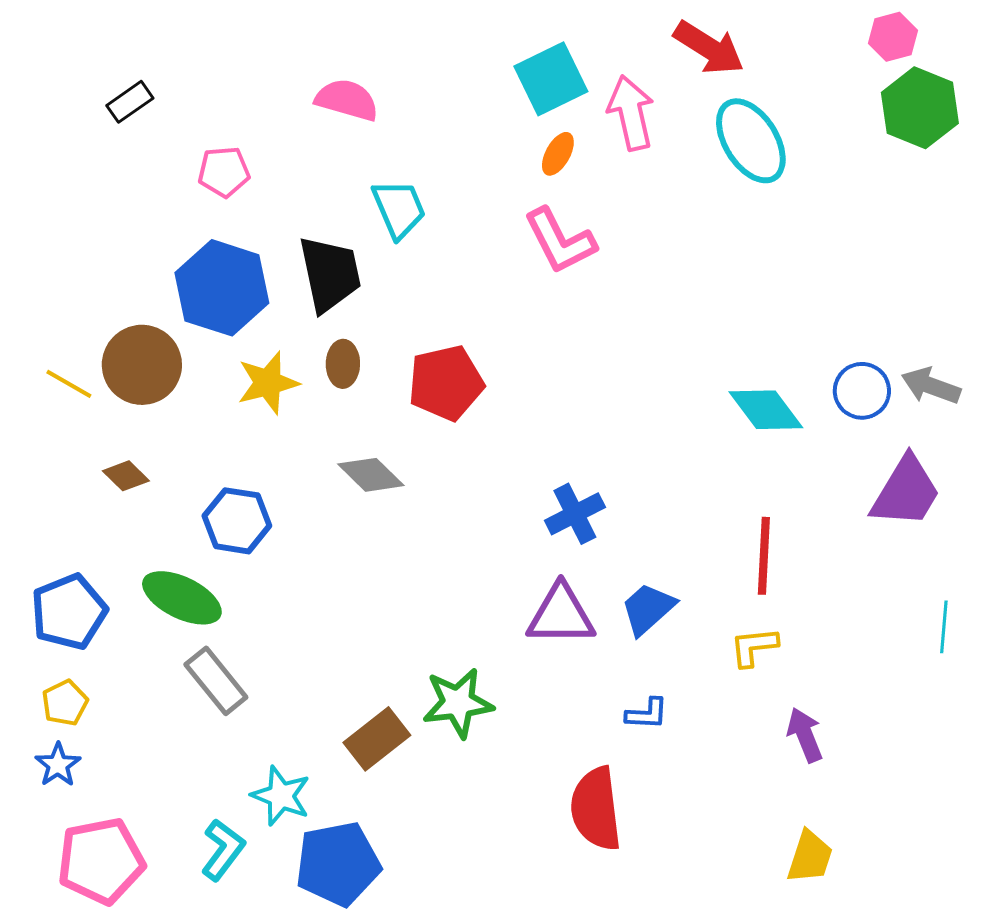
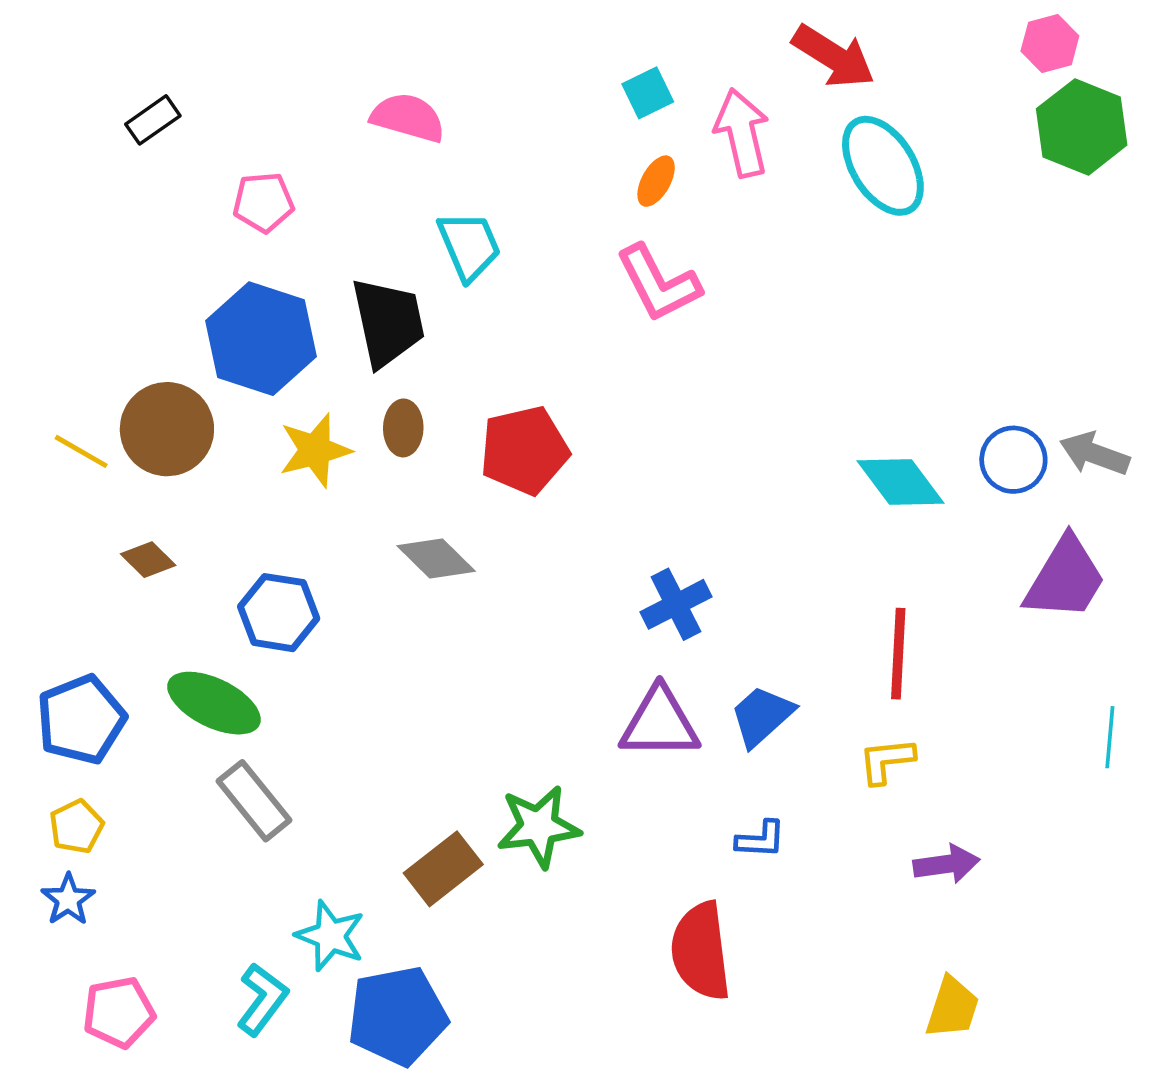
cyan square: (551, 79) -> (648, 93), size x0.6
purple arrow: (805, 735) -> (946, 864), turned 104
pink pentagon: (101, 861) -> (119, 1012), size x0.7

